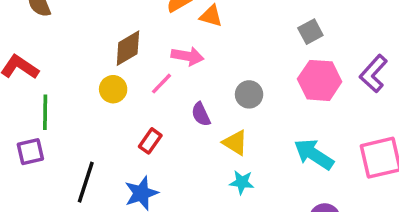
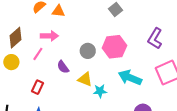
purple L-shape: (373, 74) -> (155, 38), moved
pink hexagon: (320, 80) -> (114, 47), moved
cyan star: (242, 182) -> (100, 91), moved

